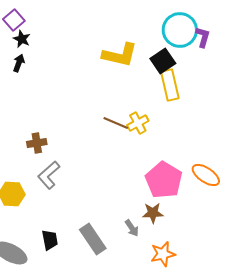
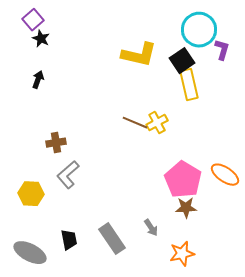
purple L-shape: (203, 37) -> (222, 50), moved
black arrow: (19, 63) -> (38, 80), moved
brown star: (153, 213) -> (186, 208), moved

